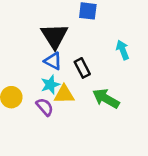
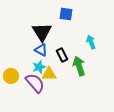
green arrow: (106, 99) -> (79, 66), moved, turned 42
purple semicircle: (45, 107) -> (35, 83), size x1.5

